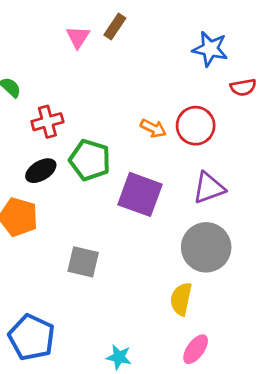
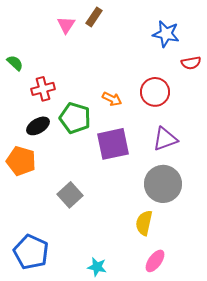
orange arrow: (153, 128) -> (112, 99), moved
purple square: (140, 194) -> (113, 144), turned -32
gray square: (83, 262) -> (70, 195), turned 35

